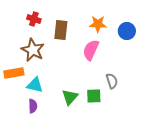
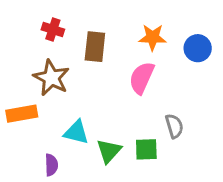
cyan triangle: (35, 85) -> (76, 132), moved

